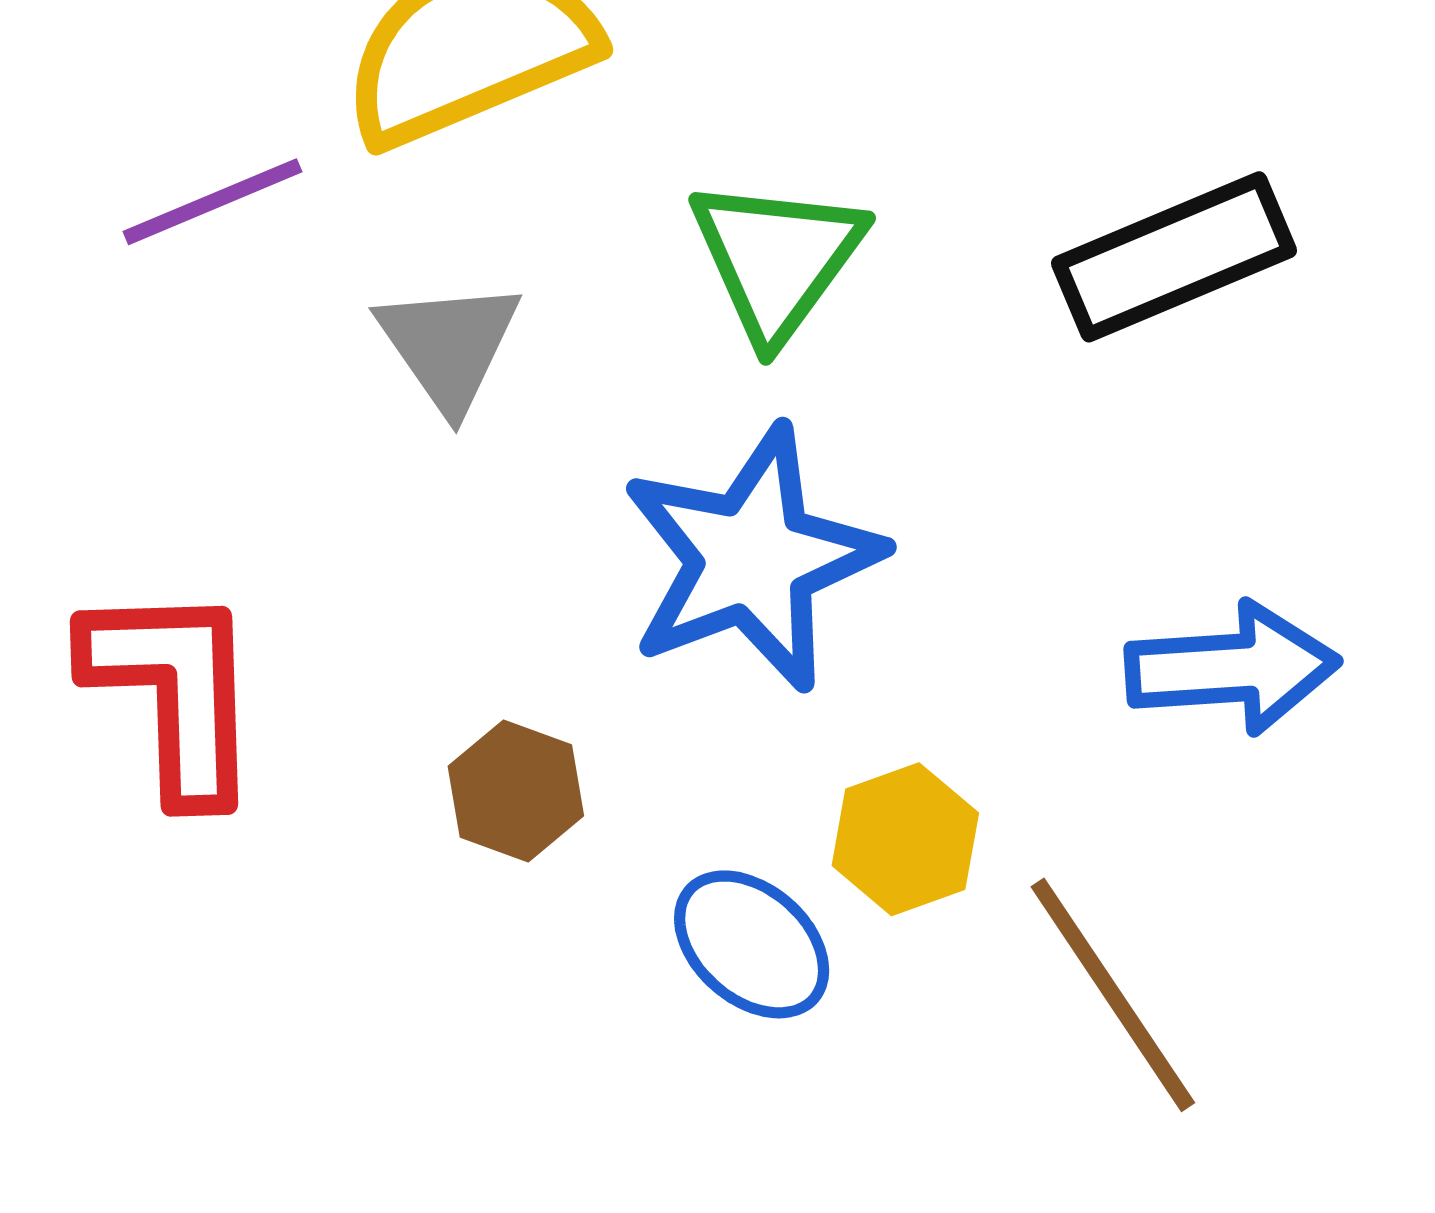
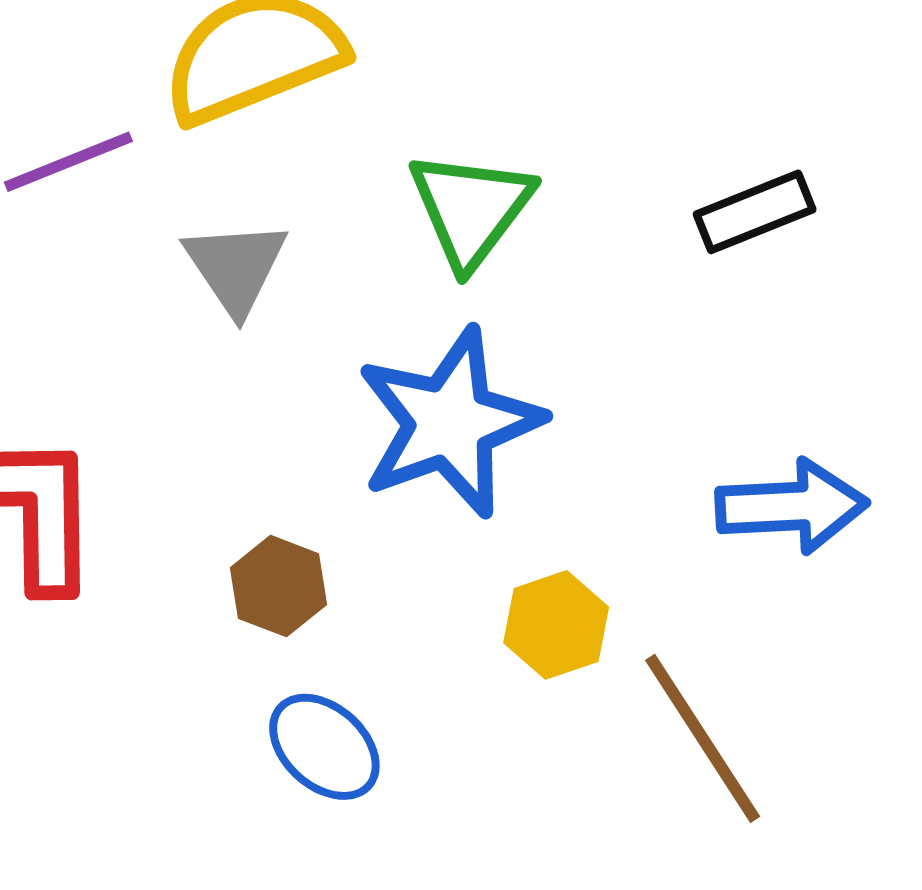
black rectangle: (1174, 257) -> (755, 212), size x0.7
blue ellipse: (752, 944) -> (324, 747), moved

